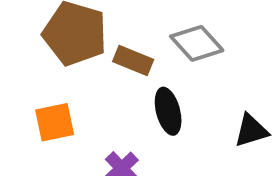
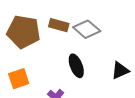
brown rectangle: (133, 61) -> (59, 25), moved

